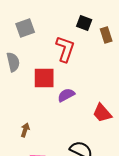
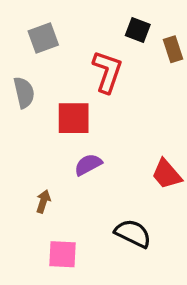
purple semicircle: (66, 95) -> (88, 165), moved

